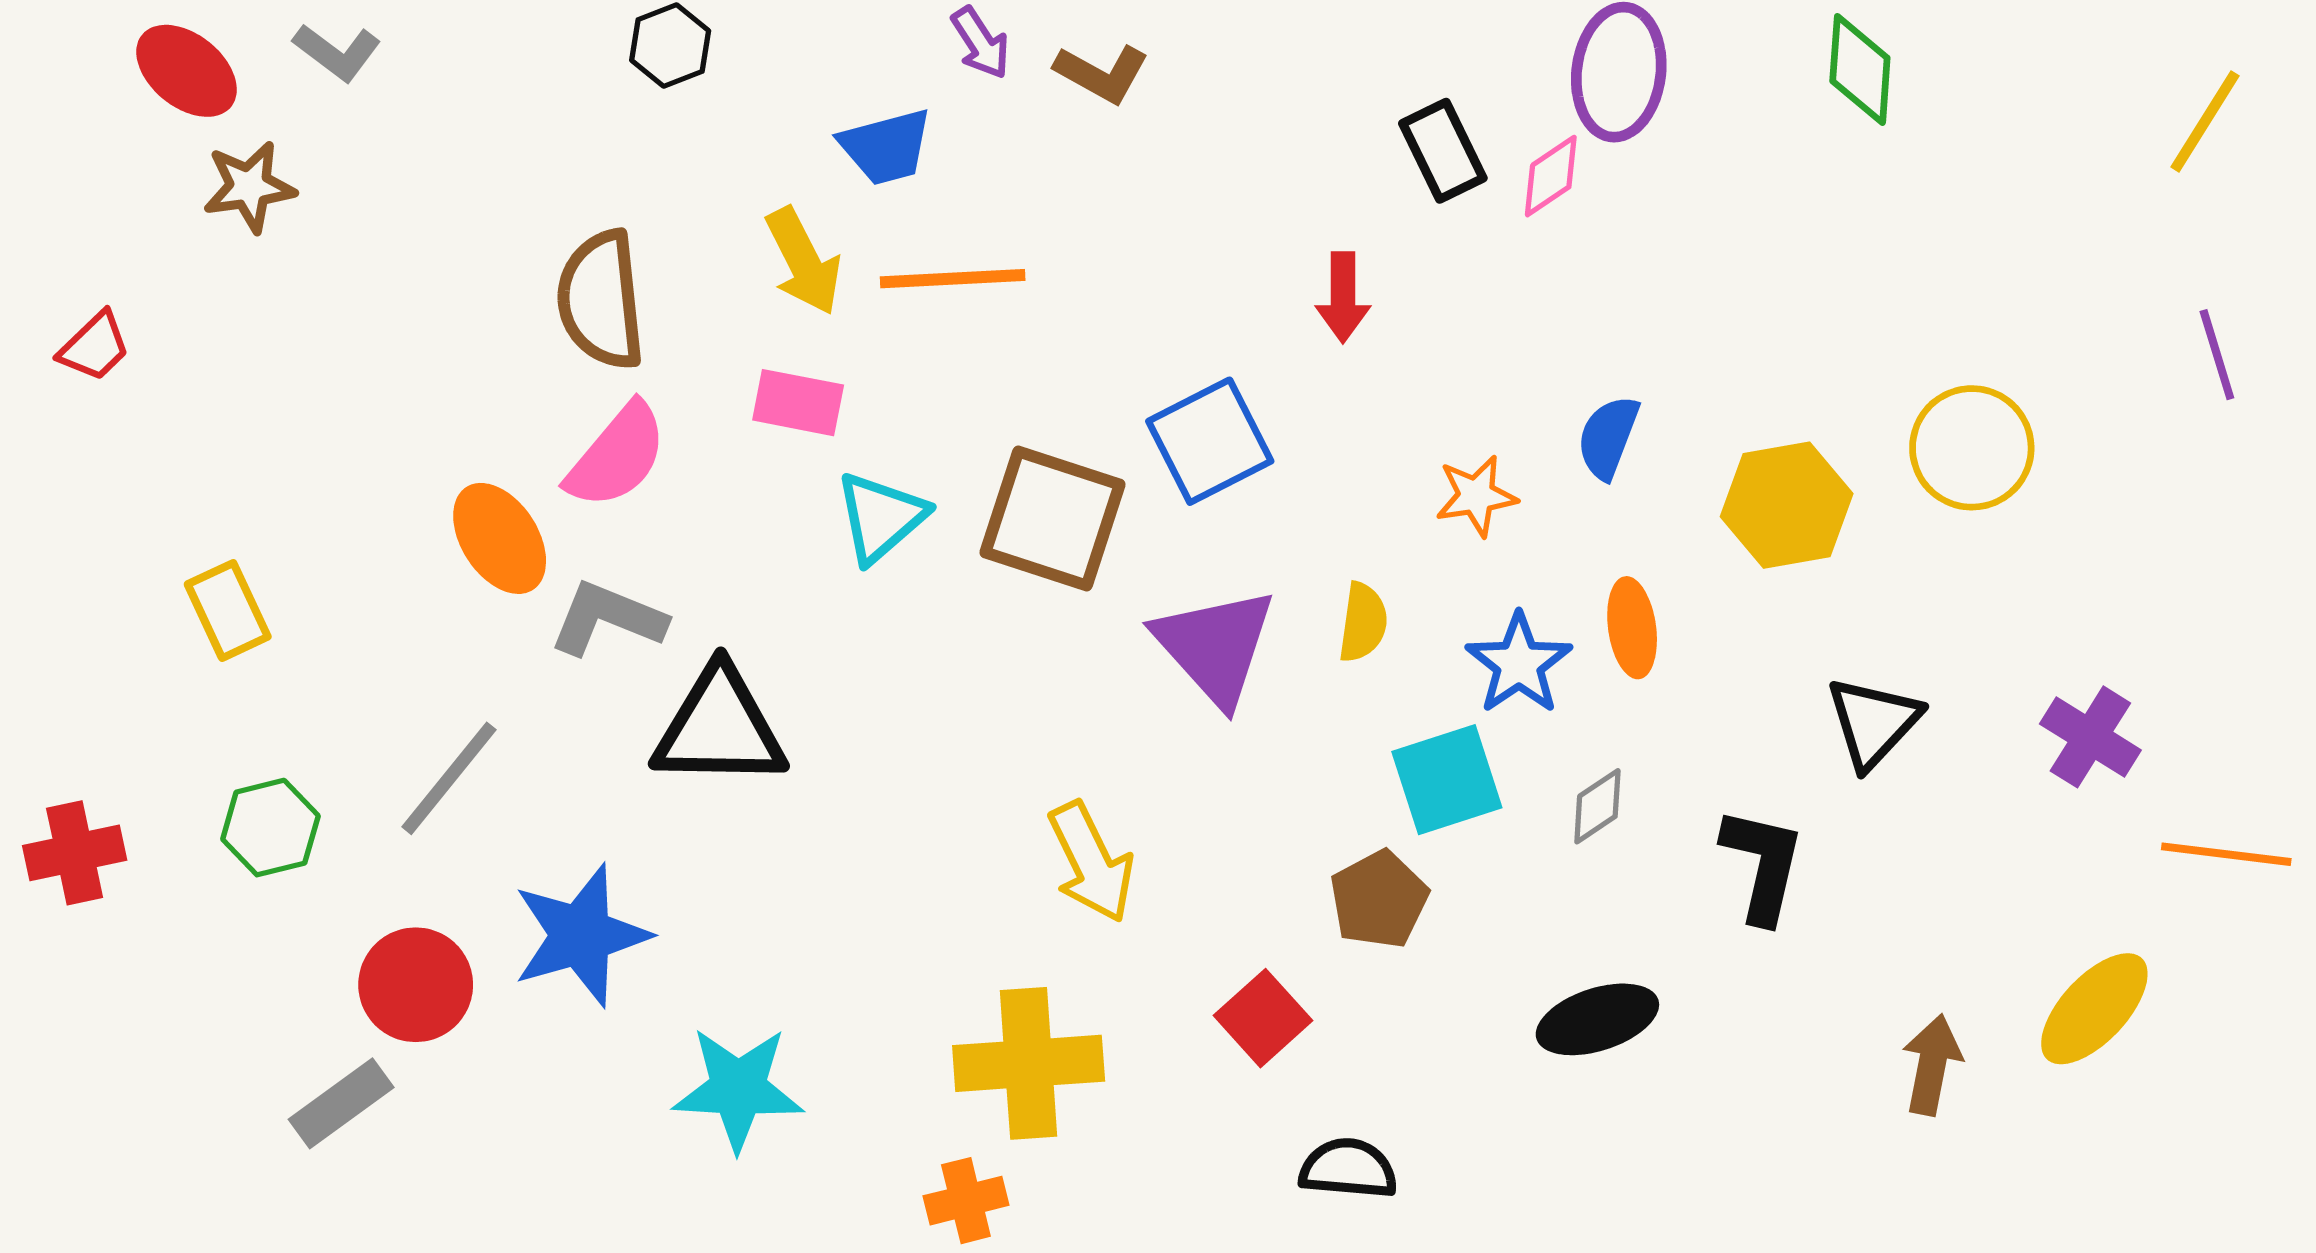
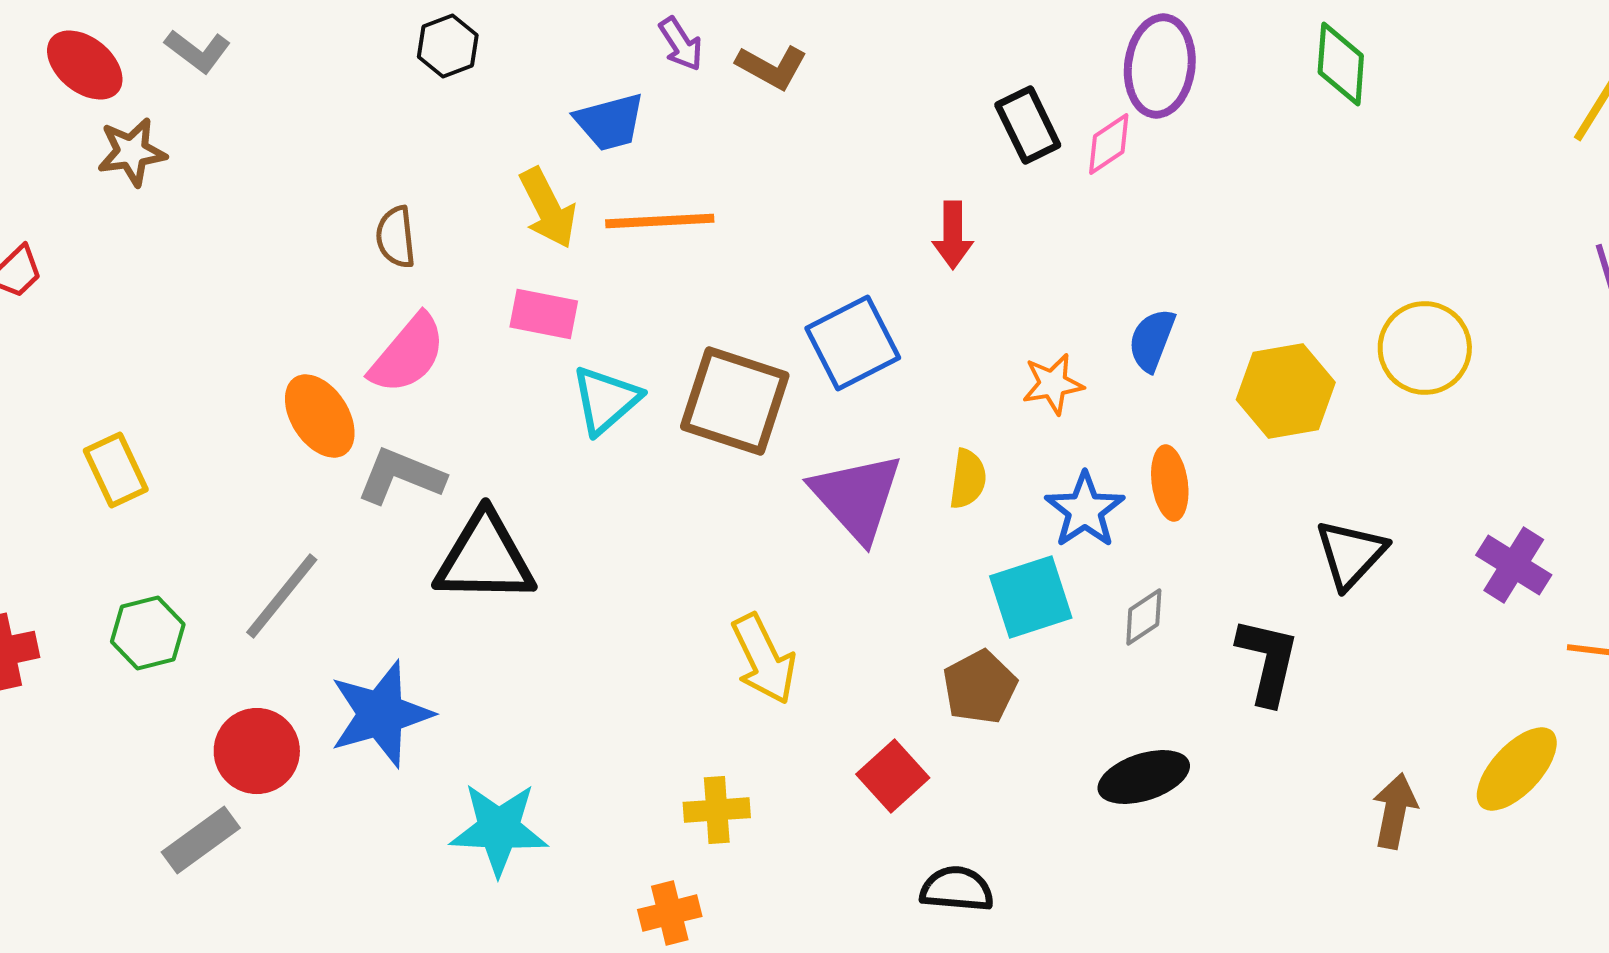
brown semicircle: (601, 300) -> (396, 237), size x0.6
yellow cross: (1029, 1063) -> (717, 810), size x0.6

